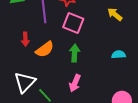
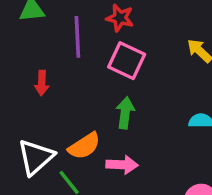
orange semicircle: (45, 49) -> (84, 146), moved
pink arrow: (75, 83) -> (122, 165), turned -114

